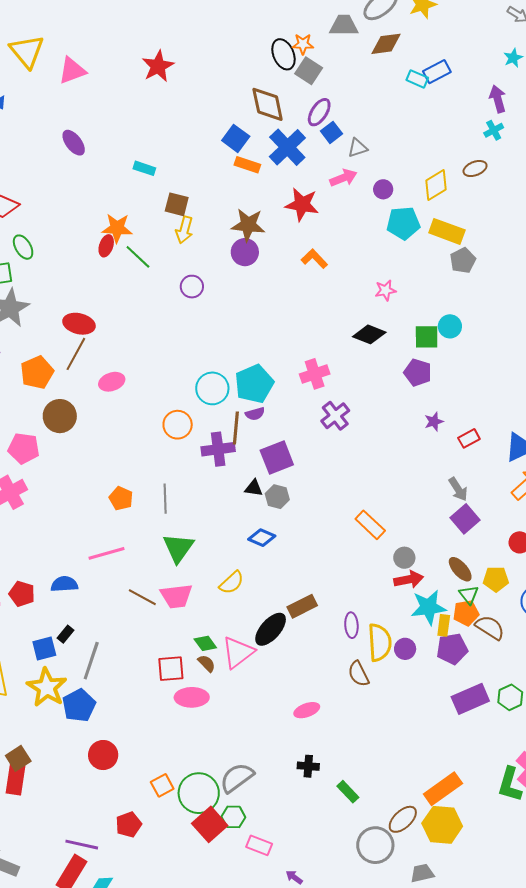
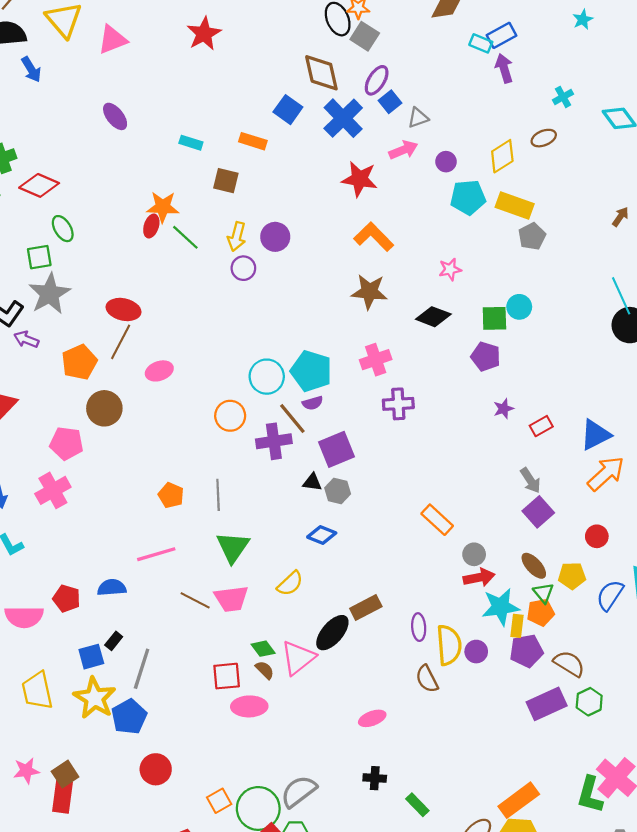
purple arrow: (498, 99) -> (504, 68), moved
orange rectangle: (247, 165) -> (253, 141), moved
brown star: (248, 225) -> (369, 292), moved
yellow arrow: (184, 230) -> (237, 237), moved
purple circle: (245, 252) -> (275, 237), moved
orange L-shape: (314, 259) -> (374, 237), size x1.4
cyan pentagon: (254, 384) -> (311, 371), turned -30
purple cross: (335, 416) -> (398, 404), turned 36
brown line: (236, 428) -> (292, 418), turned -44
brown semicircle: (490, 627) -> (569, 664), moved

